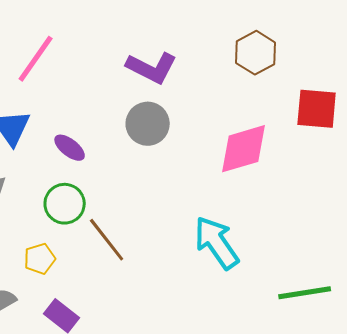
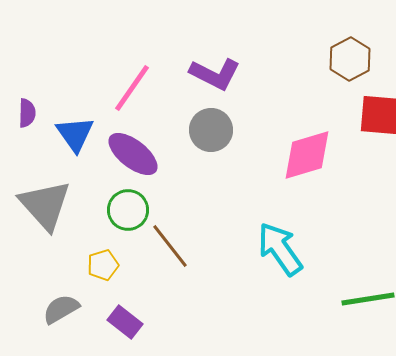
brown hexagon: (256, 53) -> (350, 59), moved
pink line: (36, 59) -> (132, 88), moved
purple ellipse: (70, 148) -> (133, 154), size x1.6

